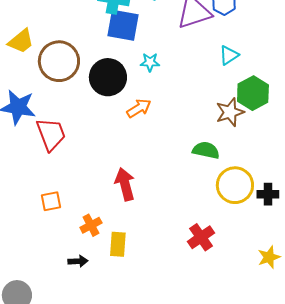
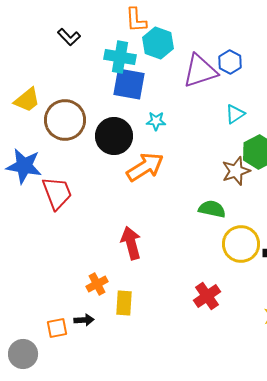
orange arrow: (139, 108) -> (145, 167), size x1.5
orange square: (51, 201) -> (57, 328), moved

